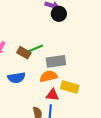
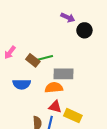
black circle: (59, 14) -> (84, 30), moved
yellow rectangle: (70, 87) -> (73, 116), moved

